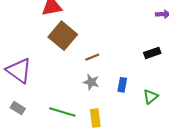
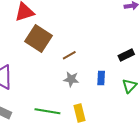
black rectangle: (152, 53) -> (126, 55), moved

